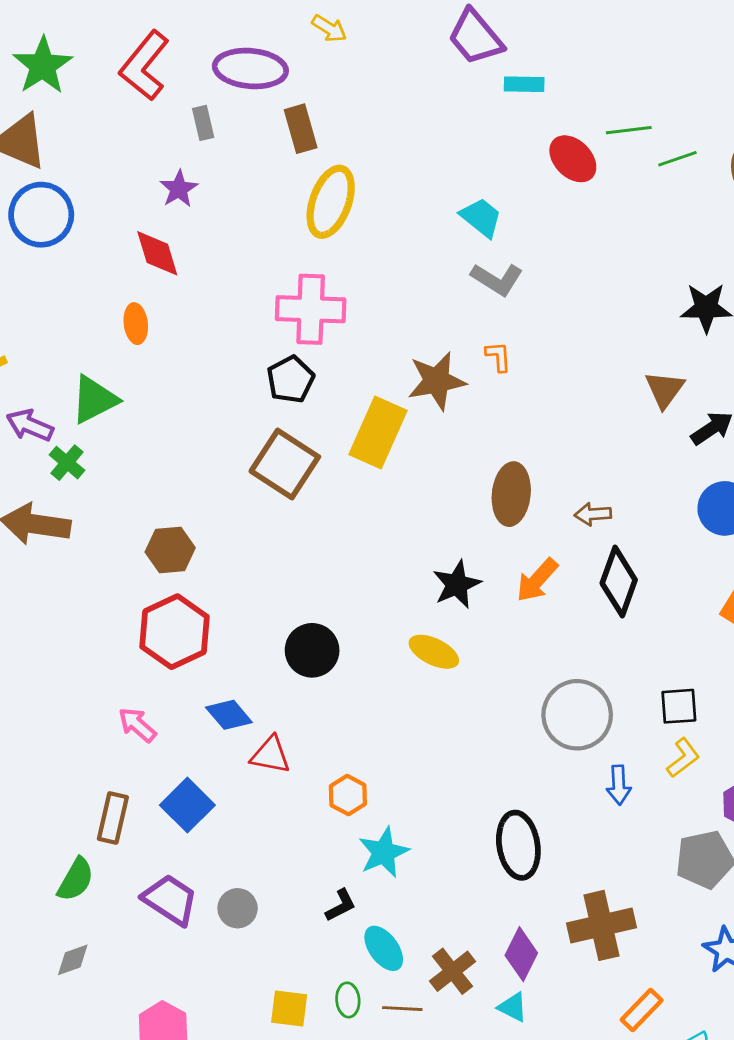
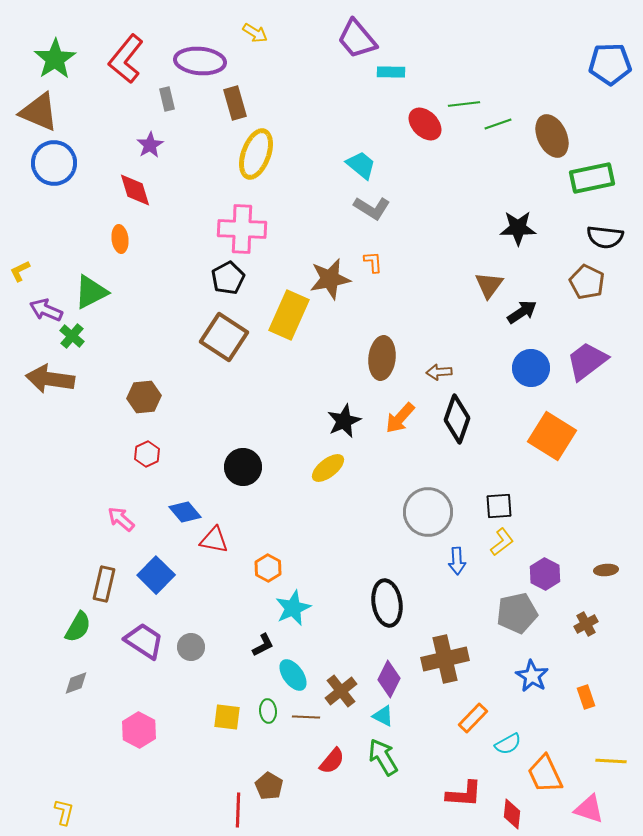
red hexagon: (174, 632) -> (147, 454), size x0.5
yellow ellipse: (434, 652) -> (328, 468), turned -64

